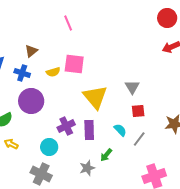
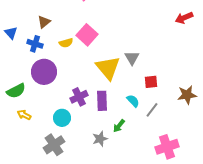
pink square: (74, 64) -> (87, 35), turned 35
gray triangle: (132, 87) -> (132, 58), moved
gray cross: (41, 174) -> (54, 145), turned 30

